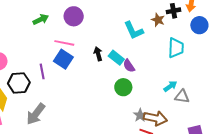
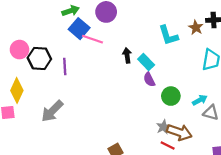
blue square: (63, 59) -> (79, 29), moved
purple semicircle: (129, 66) -> (149, 80), moved
black hexagon: (19, 83) -> (39, 58), moved
green circle: (123, 87) -> (171, 96), moved

